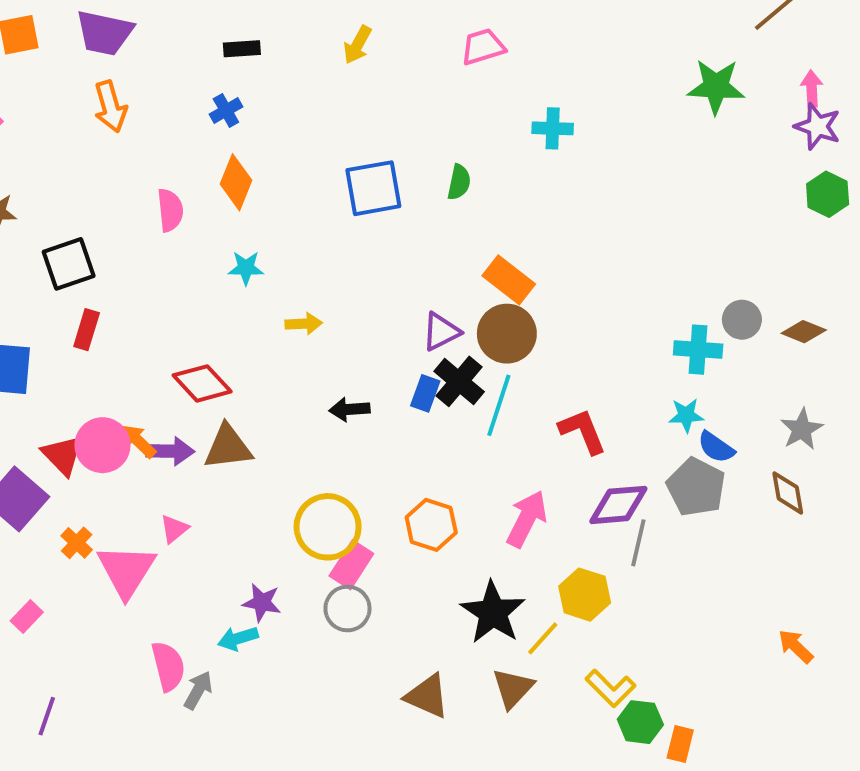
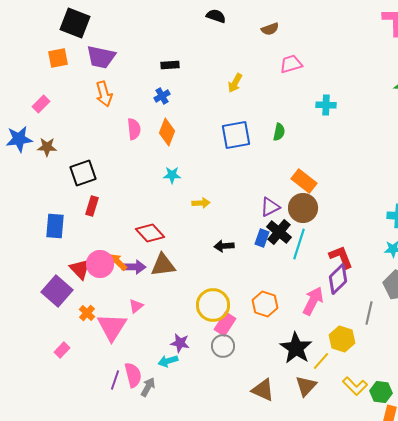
yellow arrow: (357, 45) -> (235, 83), moved
pink semicircle: (170, 210) -> (134, 129), moved
purple diamond: (618, 505) -> (338, 279), moved, turned -40
purple line: (47, 716) -> (115, 380), moved
green hexagon: (640, 722) -> (381, 392), moved

